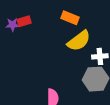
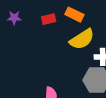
red rectangle: (24, 21) -> (49, 19), moved

